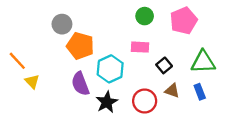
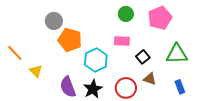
yellow triangle: (32, 81) -> (36, 71), moved
purple semicircle: (80, 84) -> (68, 87), moved
blue rectangle: (200, 92) -> (180, 87), moved

